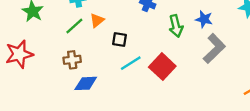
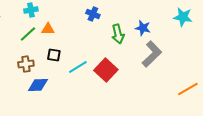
orange triangle: (97, 20) -> (48, 29), turned 40
black square: (119, 40) -> (54, 55), moved

